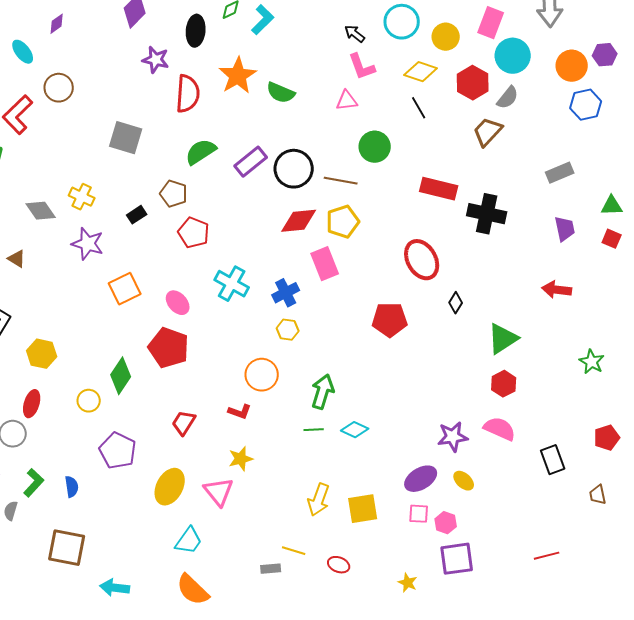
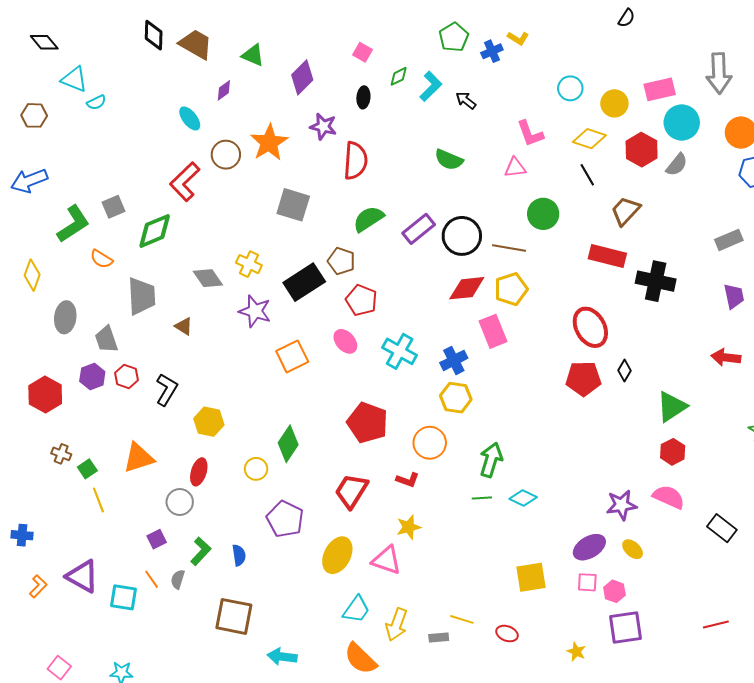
cyan circle: (402, 22) -> (570, 88), size x0.7
pink rectangle: (491, 23) -> (660, 89), turned 56
black ellipse: (196, 31) -> (363, 97), size x0.7
black arrow: (355, 34) -> (466, 100), moved
orange star: (238, 76) -> (269, 143), moved
brown trapezoid: (488, 132) -> (625, 211), moved
black rectangle: (137, 215) -> (304, 282), size x2.0
pink ellipse: (178, 303) -> (345, 341), moved
red pentagon: (390, 320) -> (583, 379), moved
yellow hexagon: (288, 330) -> (456, 398), size x1.4
red pentagon: (169, 348) -> (367, 423), moved
red trapezoid: (184, 423) -> (351, 491), size x1.4
black rectangle: (553, 460) -> (722, 528), turned -32
pink triangle: (219, 492) -> (387, 560), turned -32
yellow arrow: (319, 500) -> (397, 624), moved

